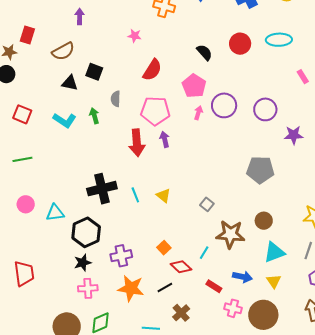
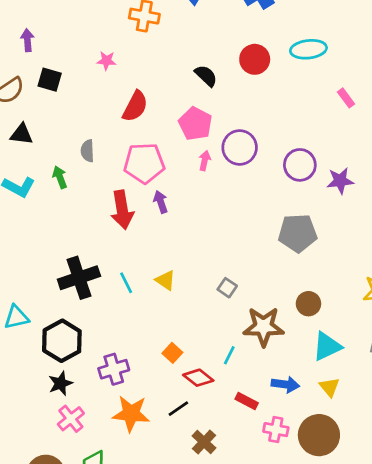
black square: (94, 72) -> (50, 80), moved
purple circle: (265, 109) -> (300, 165), moved
pink cross: (88, 288) -> (71, 419), turned -30

